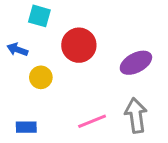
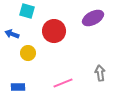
purple ellipse: (136, 63) -> (93, 18), moved
gray arrow: (136, 115) -> (100, 73), moved, size x0.7

